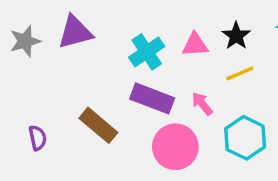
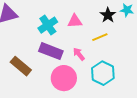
black star: (236, 36) -> (108, 15), moved

